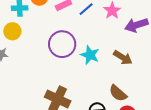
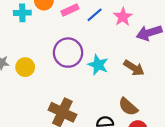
yellow circle: (12, 31) -> (25, 67), moved

